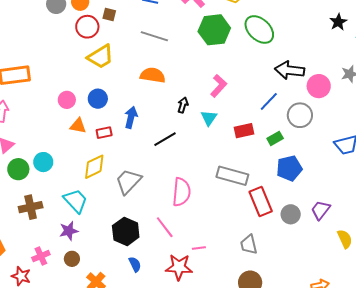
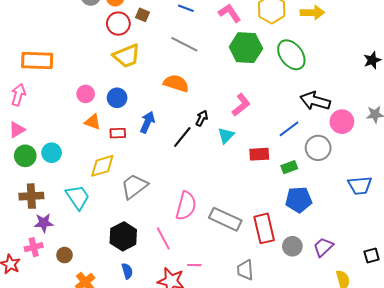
black line: (165, 139) -> (182, 137), moved, turned -30
gray rectangle: (232, 176) -> (225, 219), moved
purple star: (69, 231) -> (44, 223), moved

